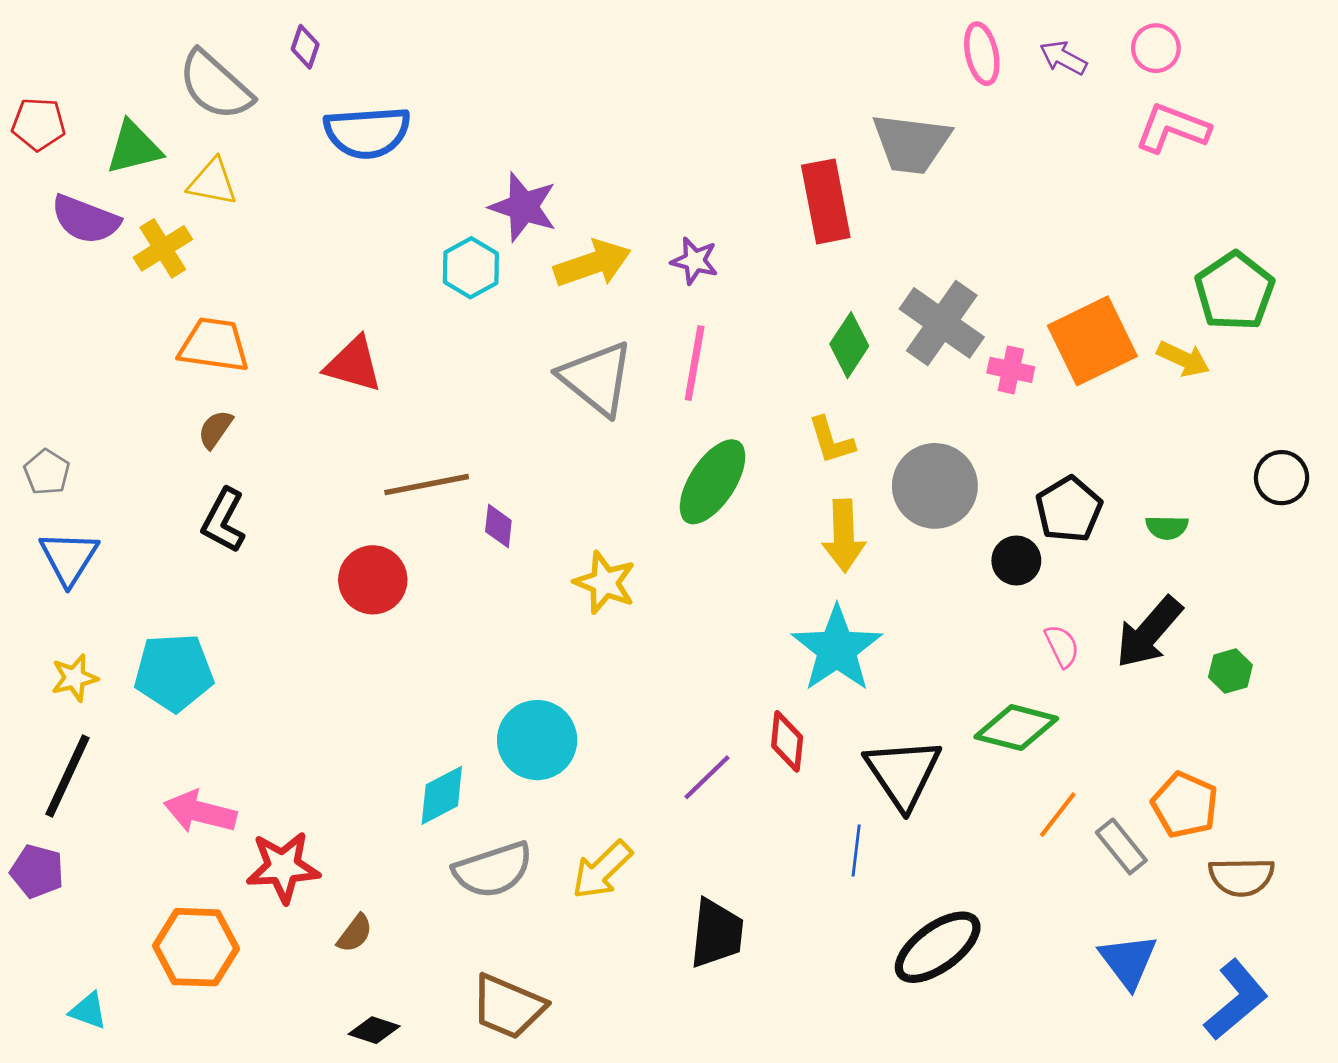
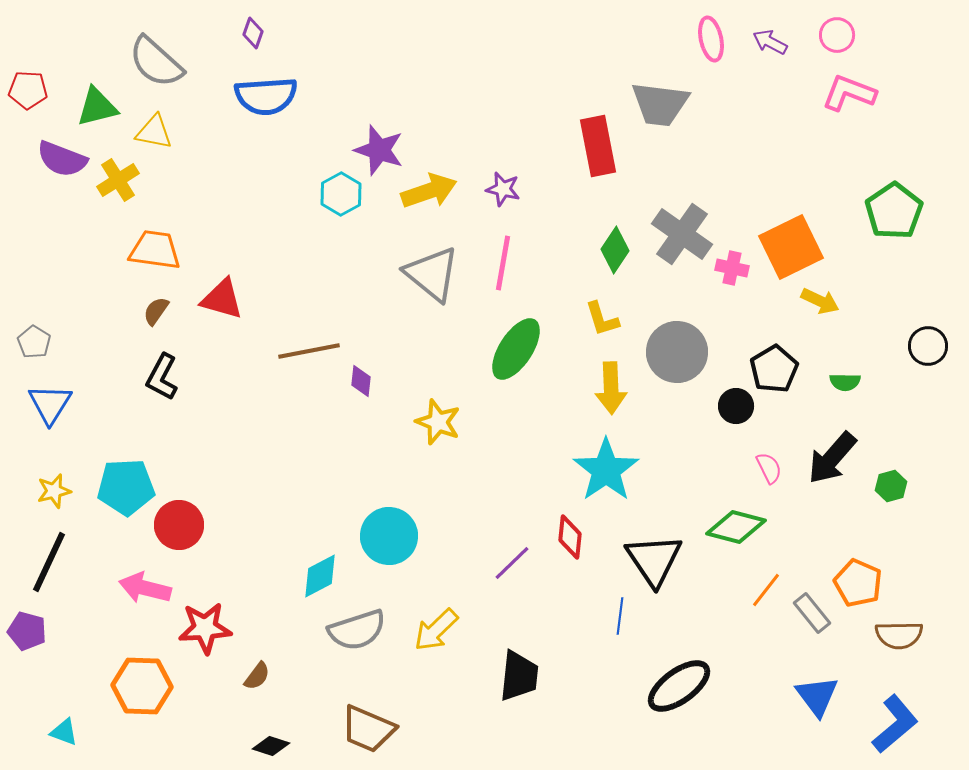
purple diamond: (305, 47) -> (253, 33), moved
yellow arrow: (1183, 359) -> (820, 301), moved
red triangle: (353, 364) -> (222, 299), moved
red circle: (373, 580) -> (179, 525), moved

